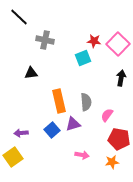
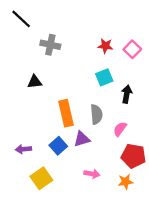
pink square: (118, 44) -> (132, 49), size x0.7
cyan square: (83, 58) -> (104, 77), moved
black arrow: (121, 78) -> (127, 94), moved
yellow square: (13, 157) -> (41, 178), moved

